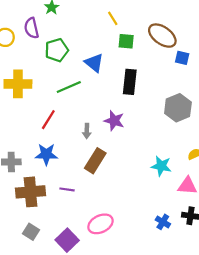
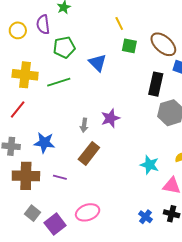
black rectangle: (130, 82) -> (156, 84), moved
green line: (69, 87) -> (59, 82), moved
red line: (48, 120) -> (18, 109), moved
purple star: (114, 121) -> (110, 118), turned 30
gray square: (31, 232) -> (32, 213), moved

